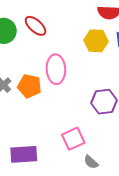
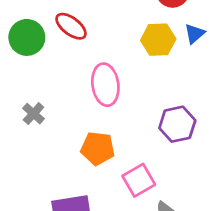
orange pentagon: (29, 86) -> (98, 148), moved

